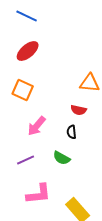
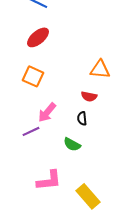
purple line: (26, 160) -> (31, 131), moved

